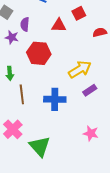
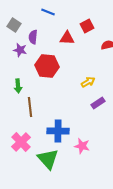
yellow arrow: (80, 69) -> (88, 82), size x0.6
blue cross: (55, 99) -> (58, 131), moved
pink star: (91, 133) -> (82, 146), moved

